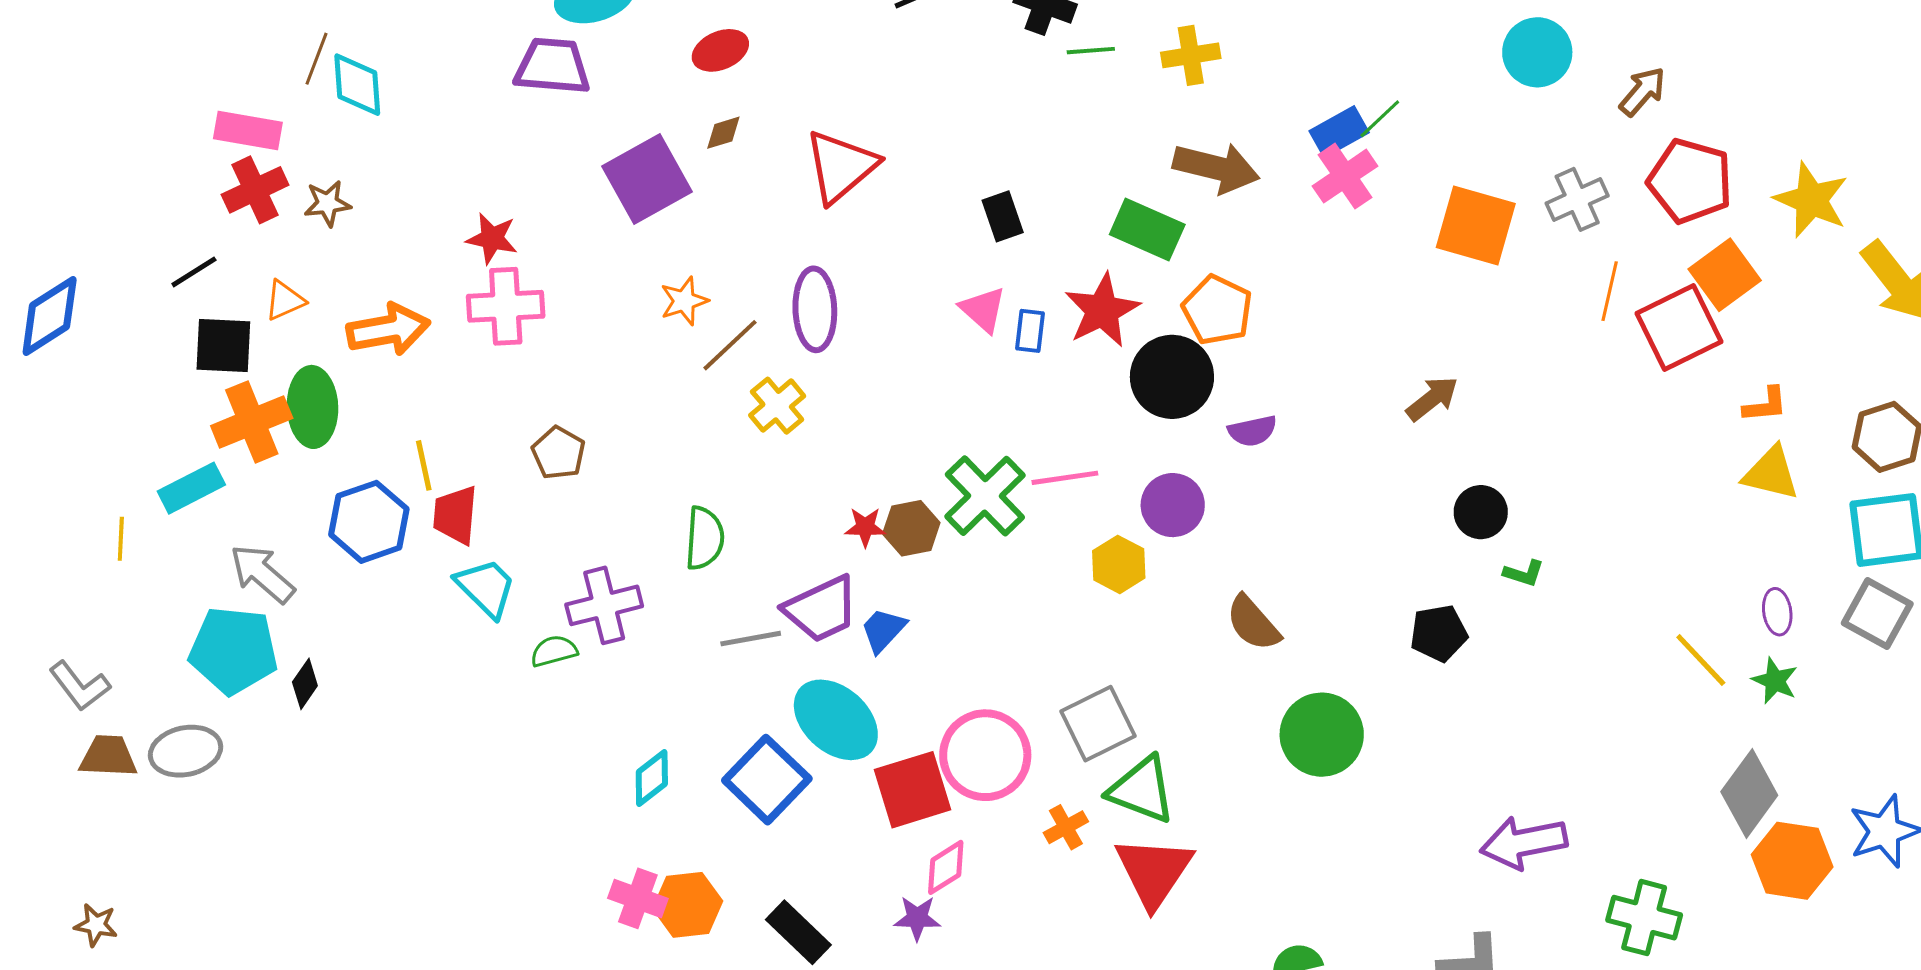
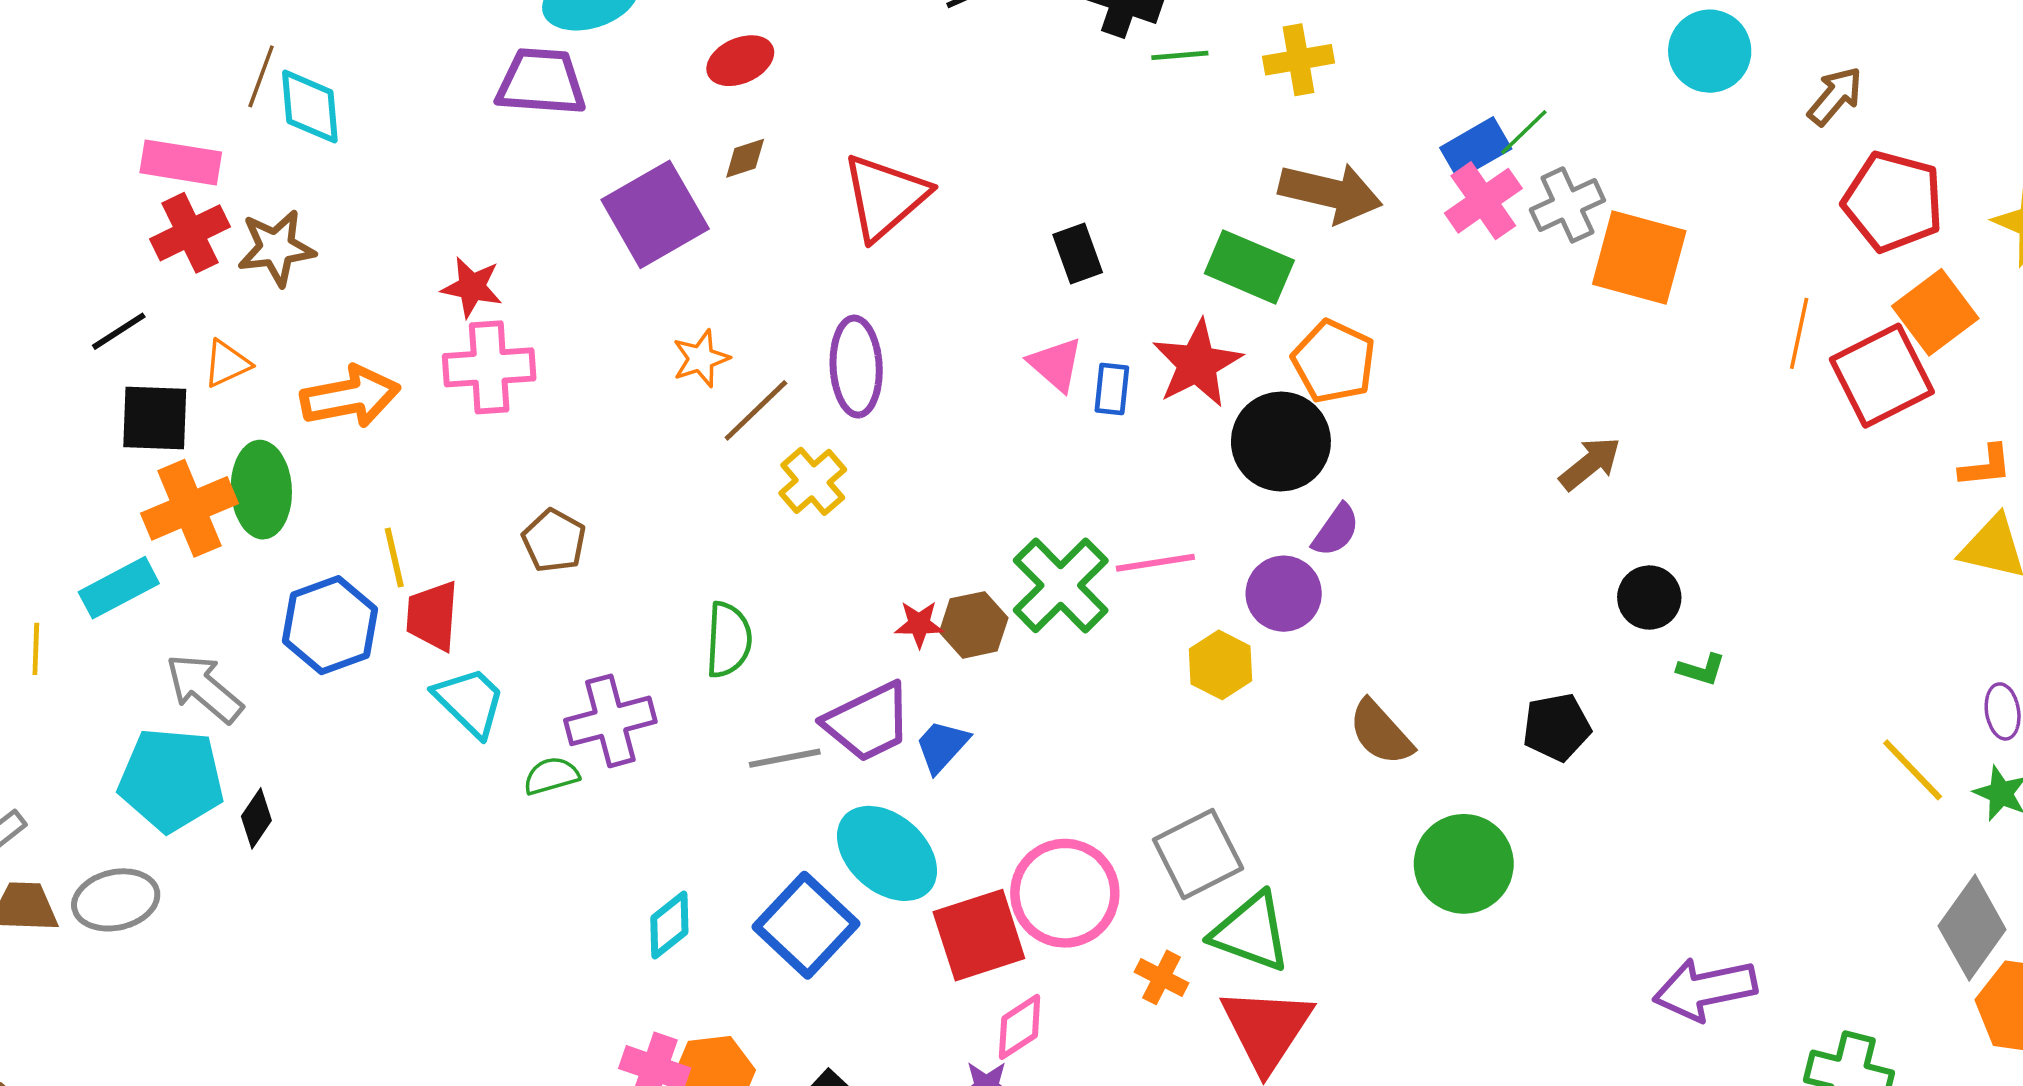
gray cross: (1577, 199) -> (1567, 205), moved
brown star: (327, 203) -> (276, 248), size x1.4
purple semicircle: (1252, 431) -> (1336, 530), moved, turned -42
black pentagon: (1439, 633) -> (1557, 727), moved
orange cross: (1066, 827) -> (1161, 977), turned -33

